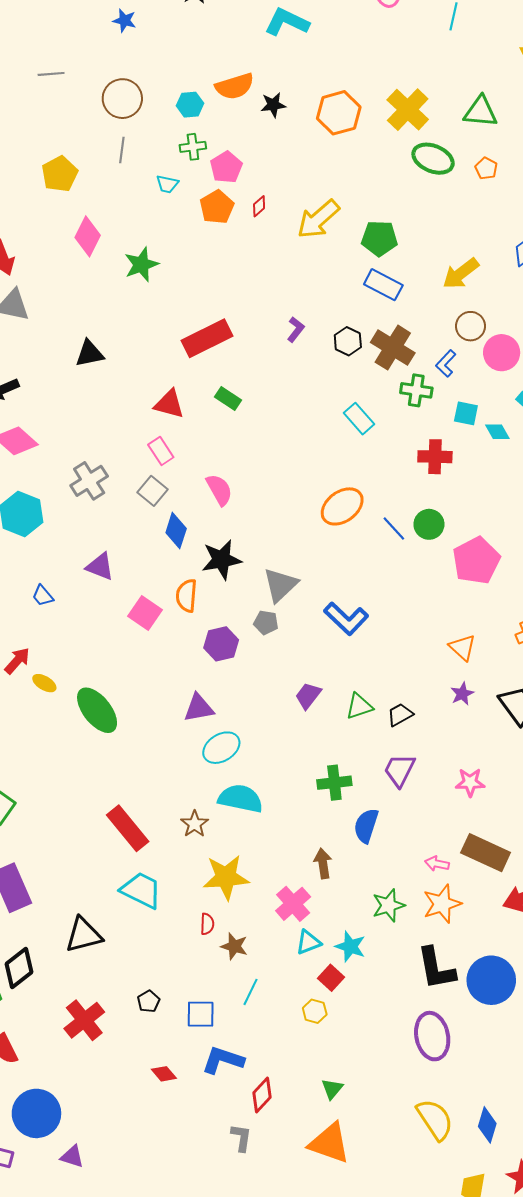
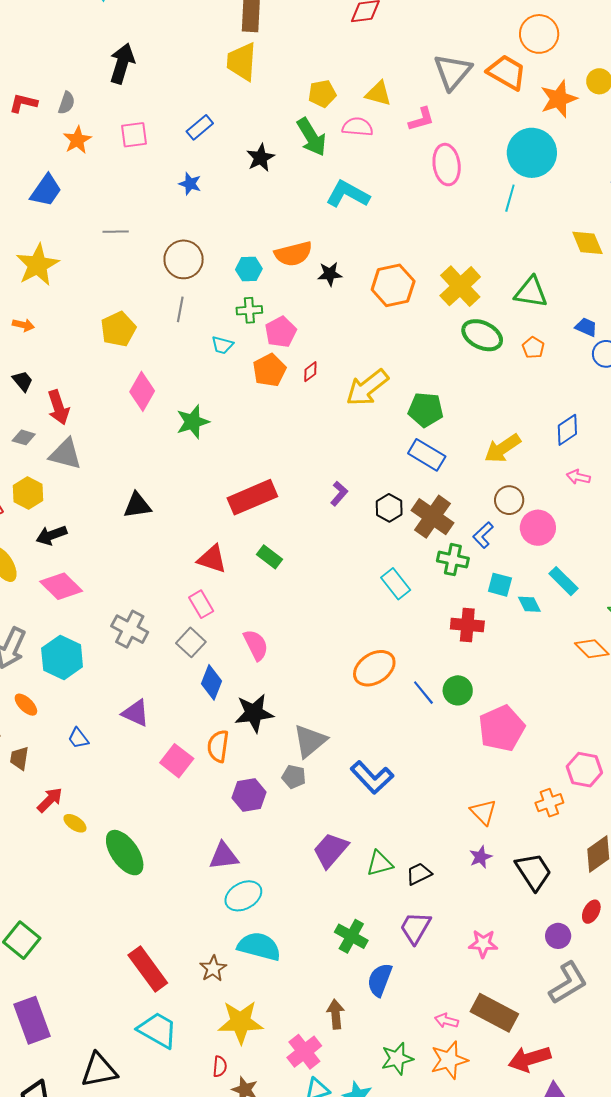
gray cross: (89, 481) -> (130, 629), turned -33
purple trapezoid: (308, 696) -> (331, 850), size x1.4
green cross: (334, 783) -> (351, 936), turned 32

